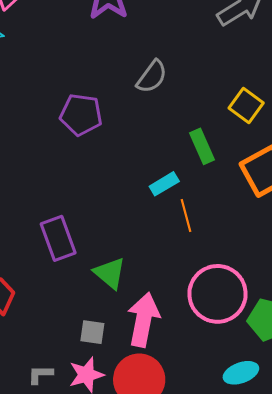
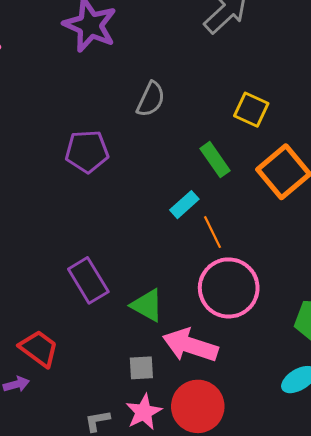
pink circle: (218, 294) -> (229, 288), moved
pink arrow: (143, 320) -> (190, 345), turned -72

